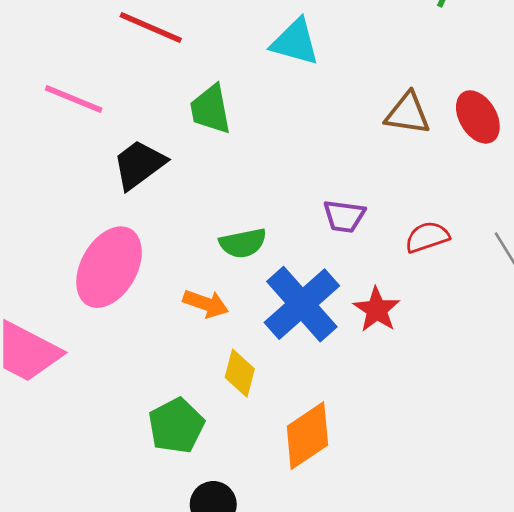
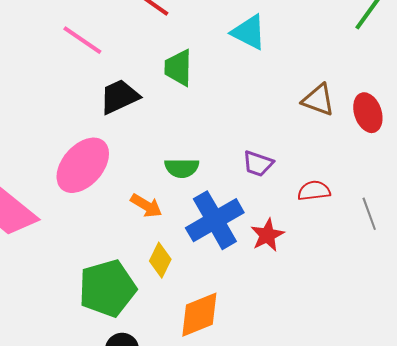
green pentagon: (176, 426) -> (107, 288), size x1.4

